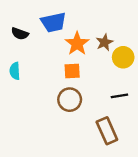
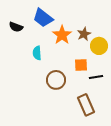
blue trapezoid: (53, 22) -> (43, 18), turned 50
cyan semicircle: (15, 71) -> (37, 53), moved
orange square: (72, 71) -> (81, 65), moved

